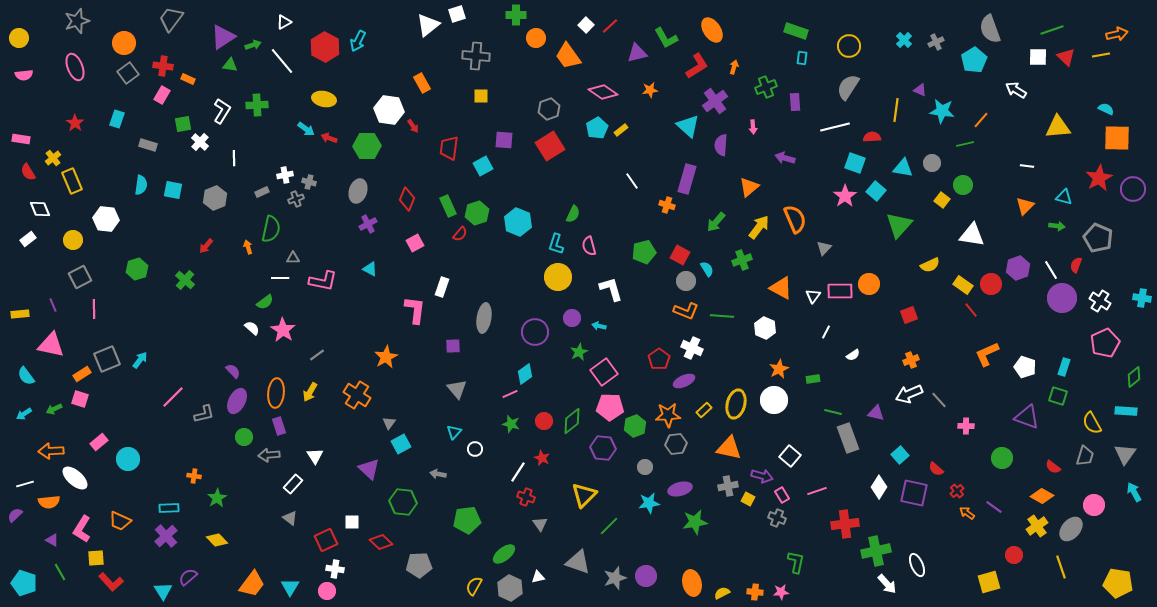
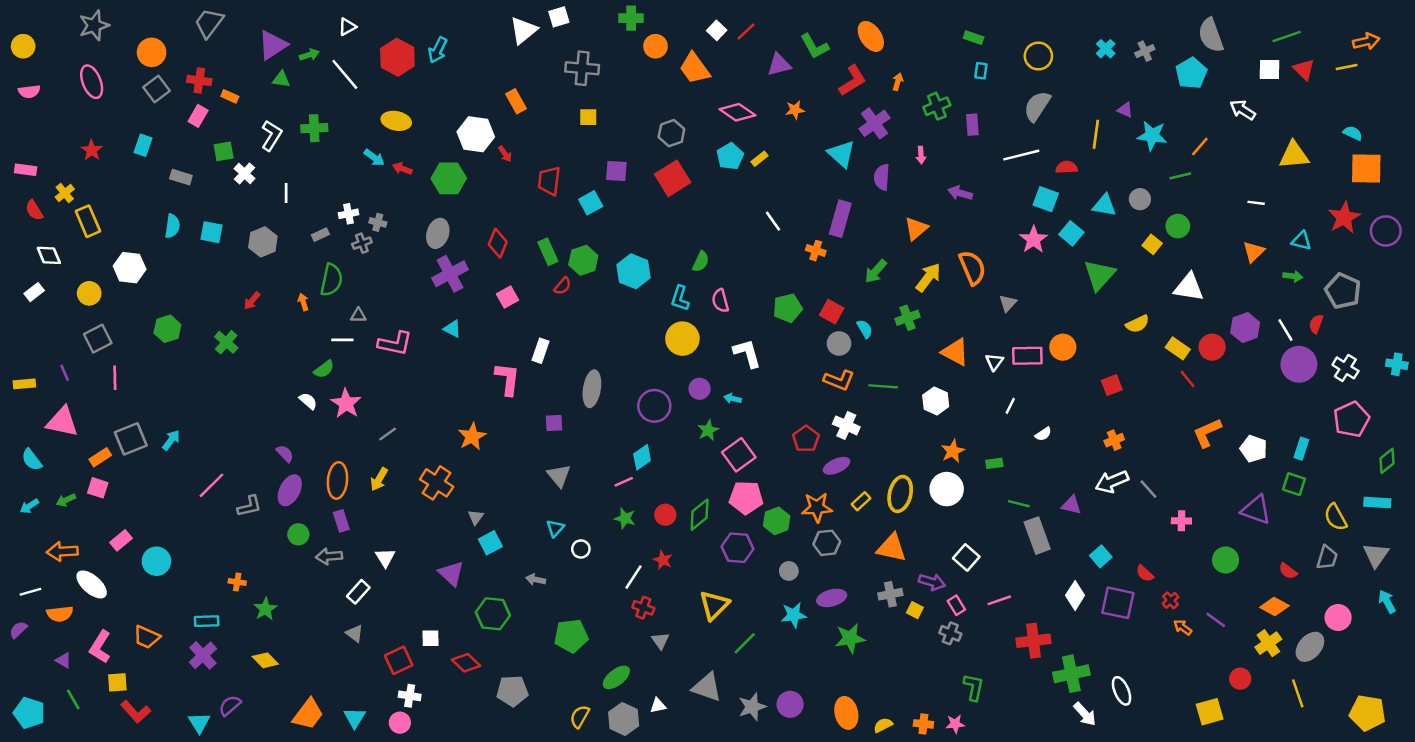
green rectangle: (796, 31) -> (974, 38), size x0.7
purple cross: (368, 224) -> (450, 274), size x1.6

